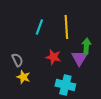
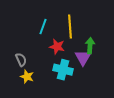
red star: (53, 57) -> (57, 47), moved
cyan cross: (65, 85) -> (63, 70), moved

